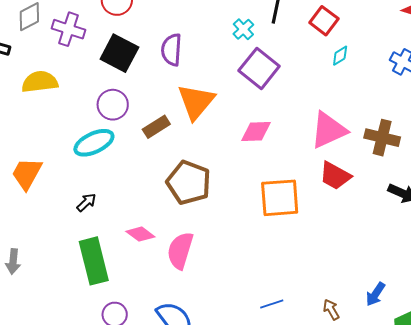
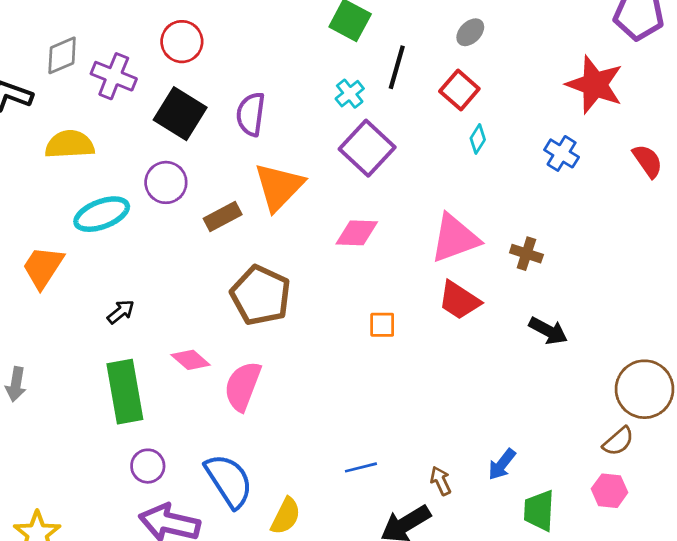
cyan diamond: (340, 56) -> (478, 139), turned -30
brown cross: (382, 138) -> (526, 254), size x0.7
cyan ellipse: (94, 143) -> (102, 214), moved
orange square: (280, 198) -> (382, 325), size x0.5

